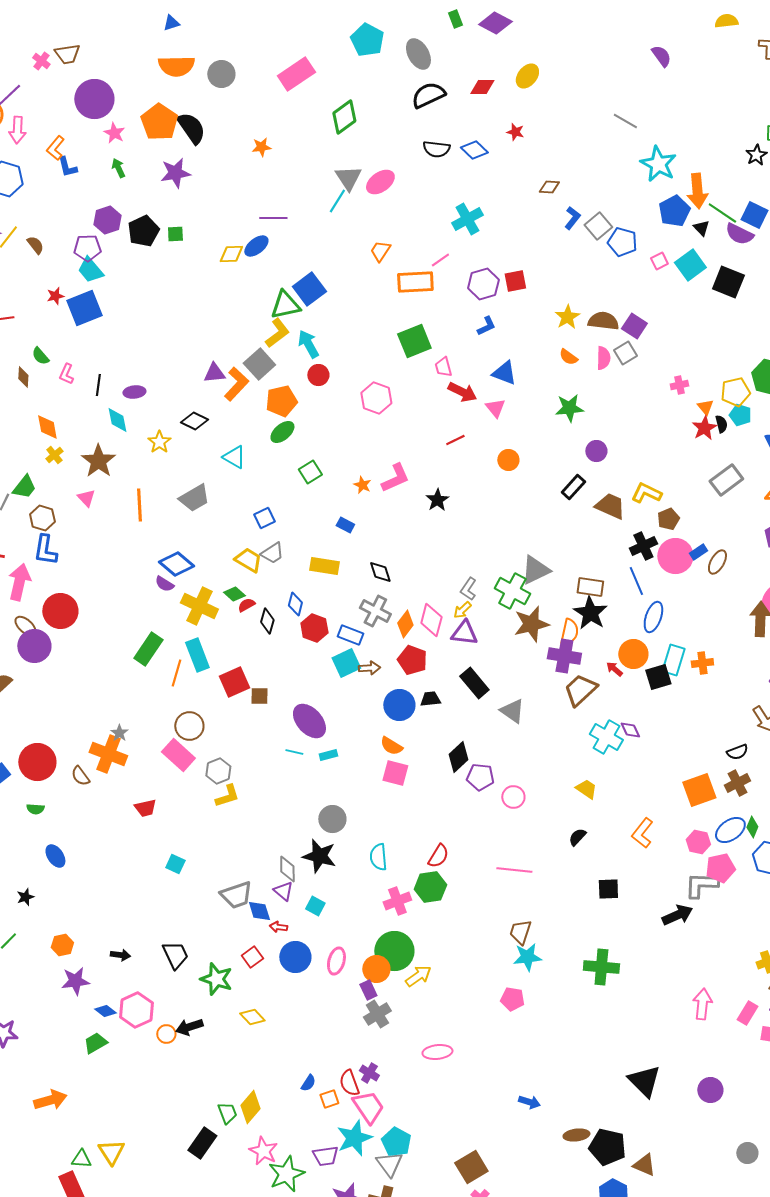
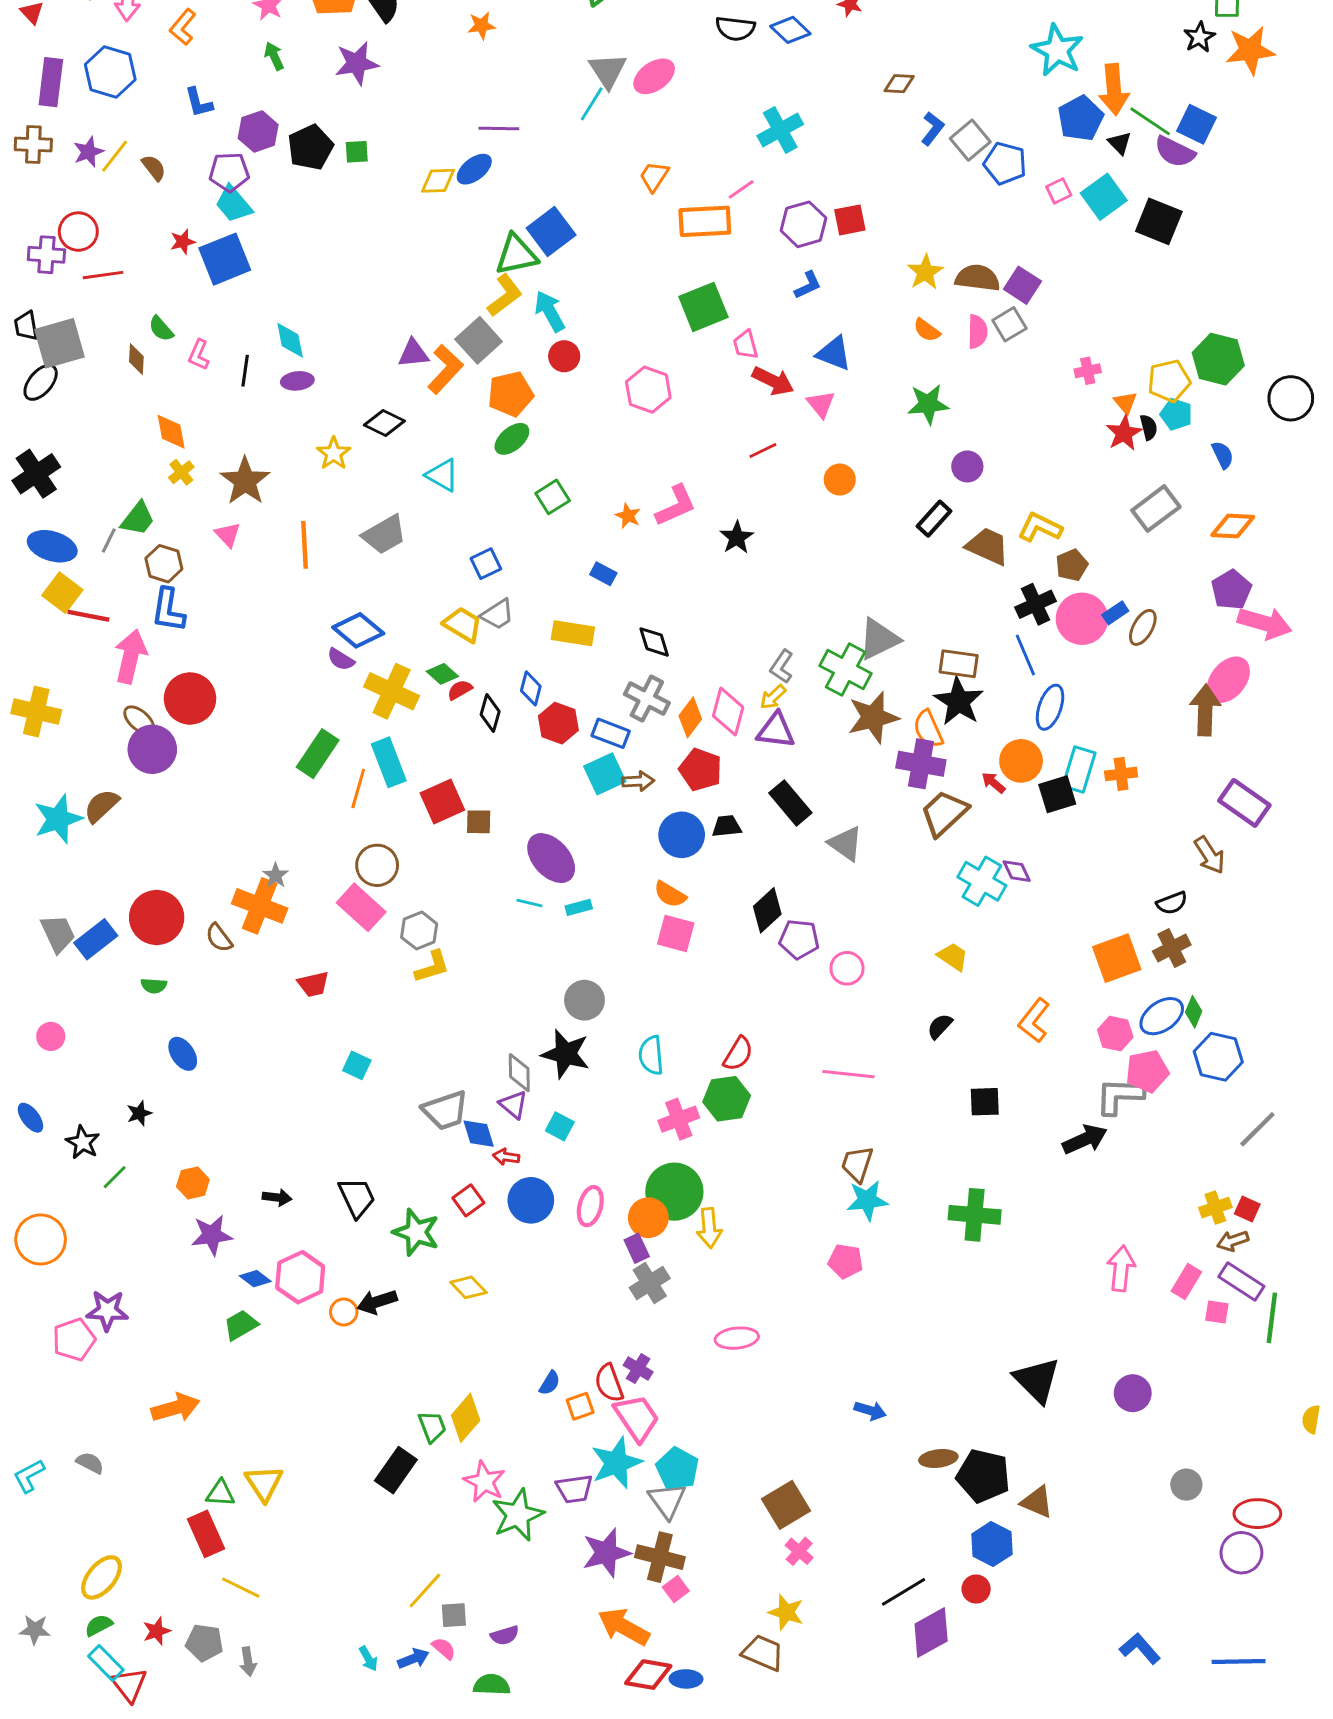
blue L-shape: (67, 167) -> (199, 102), moved
cyan diamond: (117, 420) -> (290, 340), moved
orange semicircle: (569, 632) -> (928, 729), turned 144
yellow arrow: (418, 976) -> (709, 1228), turned 120

